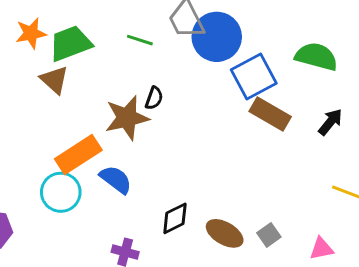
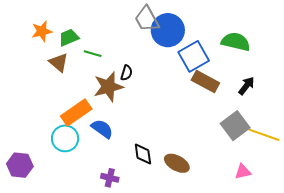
green line: (140, 40) -> (93, 54), moved
green trapezoid: (70, 44) -> (69, 37), size x0.7
black diamond: (175, 218) -> (143, 154), turned -70
gray square: (269, 235) -> (235, 126), moved, size x1.8

